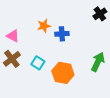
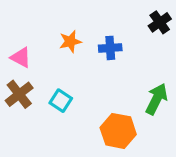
blue cross: (62, 34) -> (110, 48), moved
orange hexagon: (63, 73) -> (118, 131), moved

